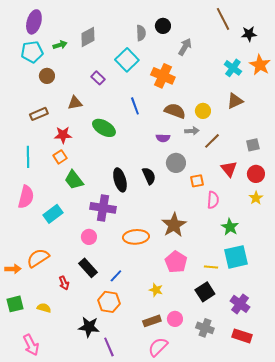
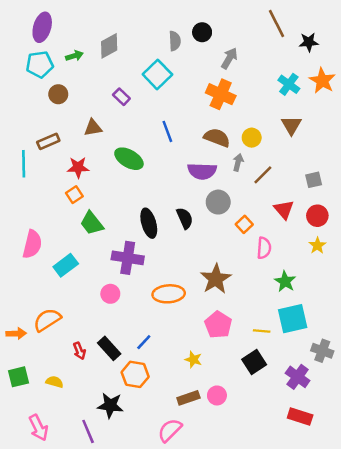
orange cross: (163, 76) -> (221, 94), moved
brown triangle: (235, 101) -> (291, 125), turned -36
gray arrow: (192, 131) -> (238, 162), turned -72
purple semicircle: (163, 138) -> (202, 171), size x1.6
cyan line: (28, 157) -> (24, 164), moved
orange square: (197, 181) -> (244, 224), turned -32
black rectangle: (88, 268) -> (109, 348), moved
gray cross: (205, 328) -> (322, 351), moved
purple line: (109, 347) -> (88, 431), moved
pink semicircle: (158, 347) -> (170, 430), moved

